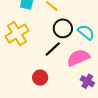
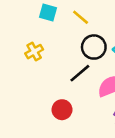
yellow cross: (17, 34) -> (34, 52), size x0.6

